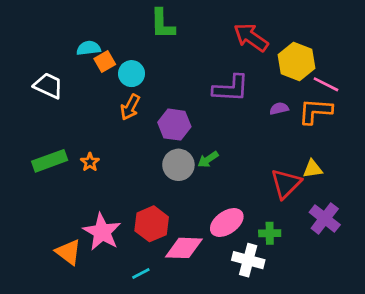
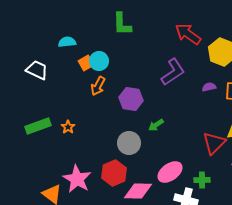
orange square: (105, 62) -> (86, 63), moved
purple L-shape: (231, 88) -> (173, 72), turned -36
gray circle: (178, 165) -> (129, 143), moved

